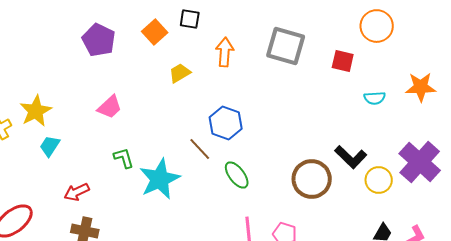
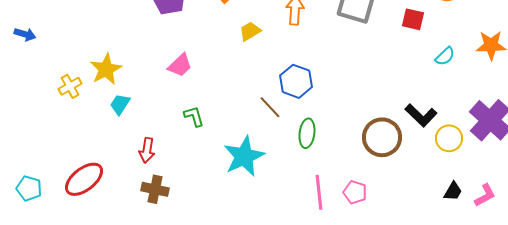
cyan semicircle: (375, 98) -> (445, 56), turned -40
green ellipse: (237, 175) -> (307, 133), turned 44
cyan star: (160, 179) -> (244, 156), moved
red arrow: (77, 192) -> (147, 150), turned -55

